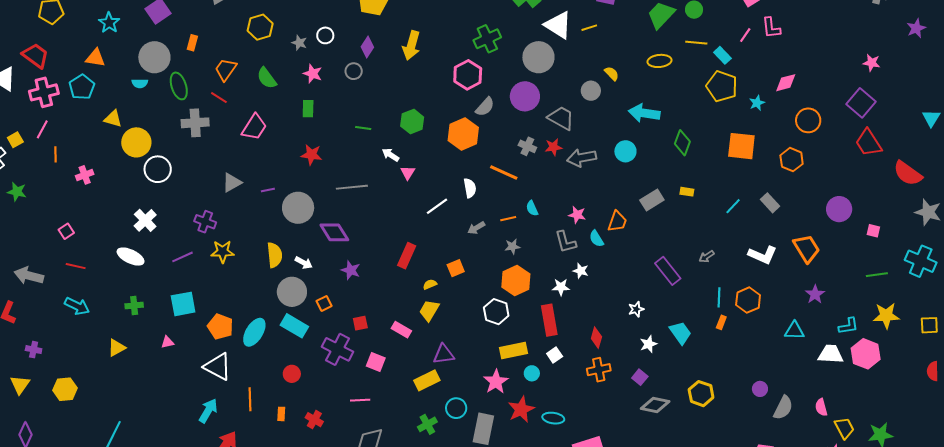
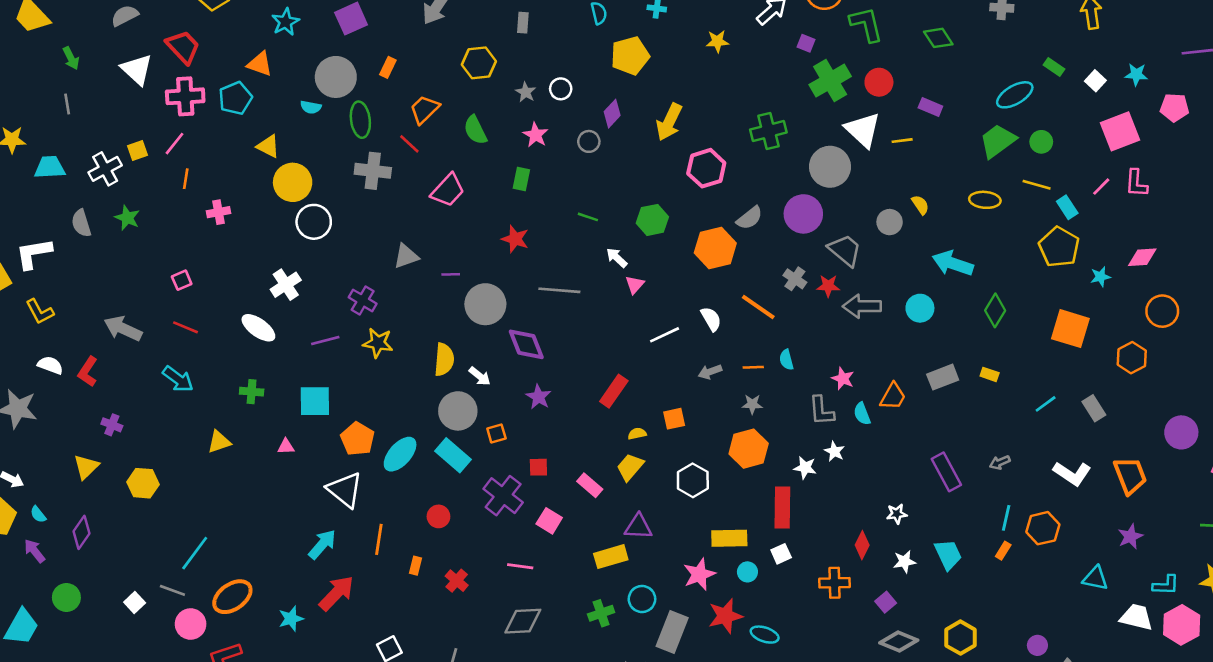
pink hexagon: (468, 75) -> (706, 168), moved
white semicircle: (470, 188) -> (711, 319), turned -30
white hexagon: (496, 312) -> (693, 480), moved
red diamond: (596, 338) -> (862, 545), moved

